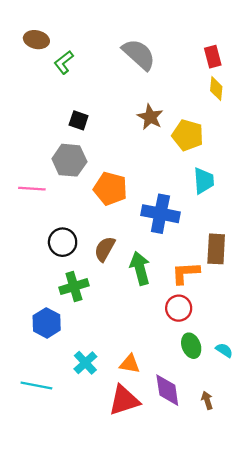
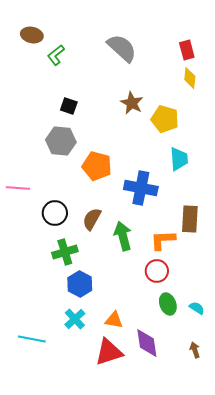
pink line: (32, 189) -> (18, 188), moved
blue hexagon: (47, 323) -> (80, 284), moved
brown arrow: (207, 400) -> (195, 350), moved

